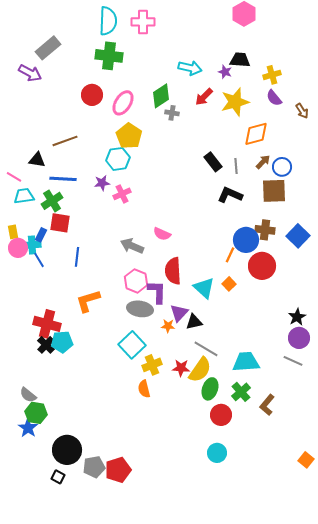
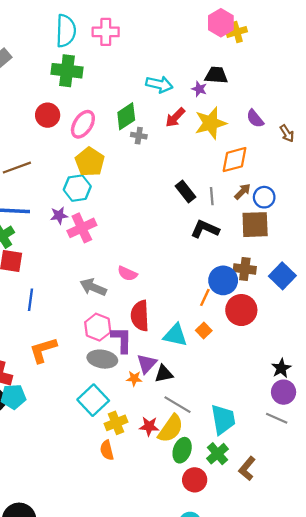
yellow cross: (272, 75) -> (237, 32), moved
pink cross: (122, 194) -> (82, 228), size x1.4
cyan triangle: (204, 288) -> (175, 335), turned -30
cyan trapezoid: (246, 362) -> (223, 419), turned 84

